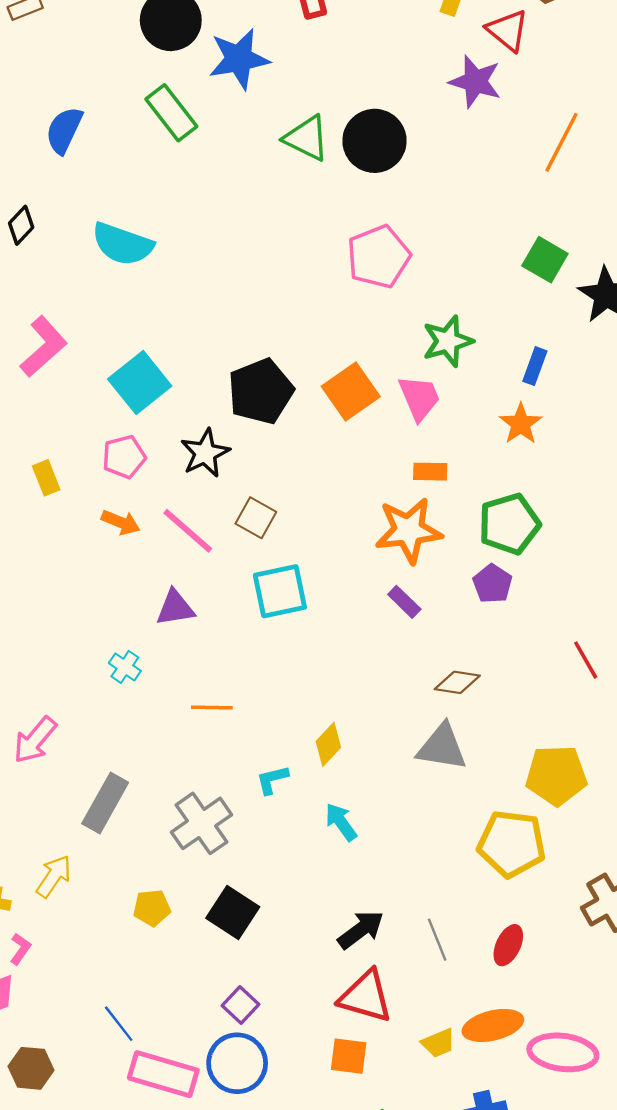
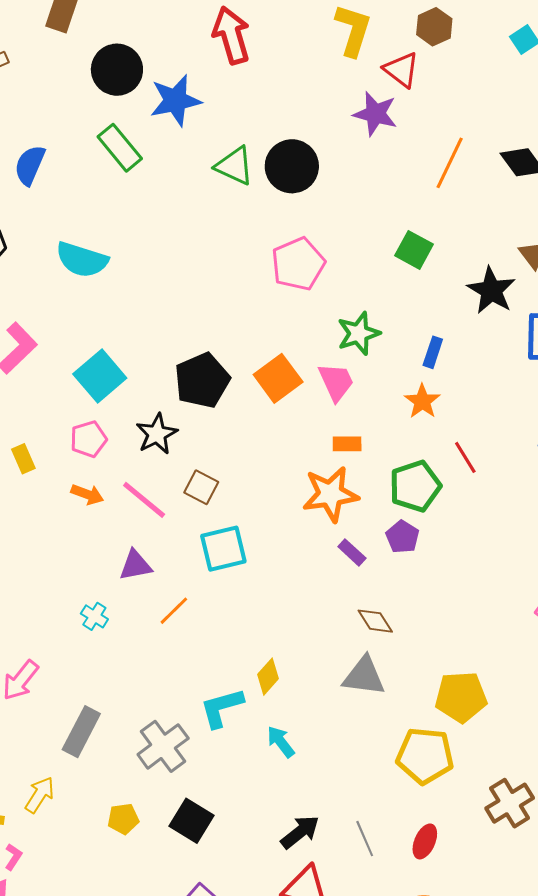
green square: (545, 260) -> (414, 250), moved
purple rectangle: (404, 602) -> (352, 552), moved
red line: (586, 660) -> (465, 457), moved
brown diamond: (457, 682) -> (375, 621), turned 51
orange line: (212, 707) -> (174, 611), moved, turned -44
cyan L-shape: (272, 780) -> (222, 708), size x1.6

